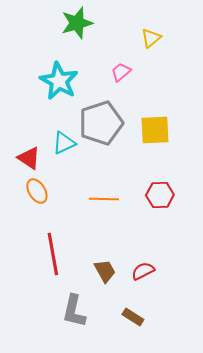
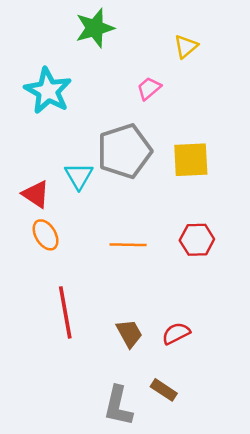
cyan star: (59, 81) -> (48, 91), moved
cyan triangle: (64, 143) -> (79, 176), turned -35
gray L-shape: (74, 311) -> (118, 406), moved

